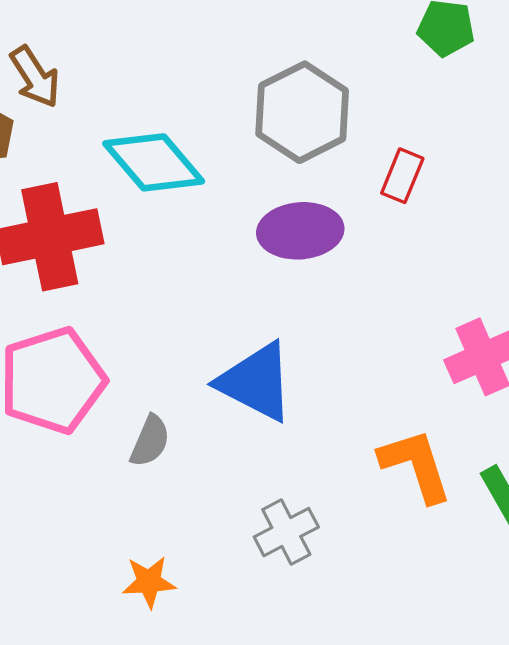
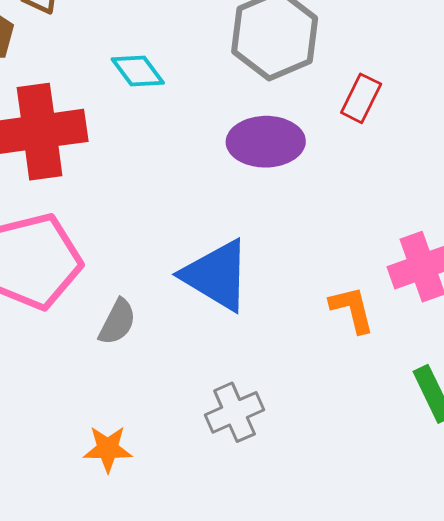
cyan diamond: (154, 162) -> (138, 71), size x0.6
orange L-shape: (416, 465) -> (352, 309), moved, size x0.7

